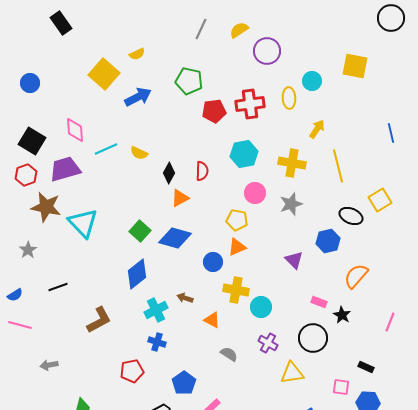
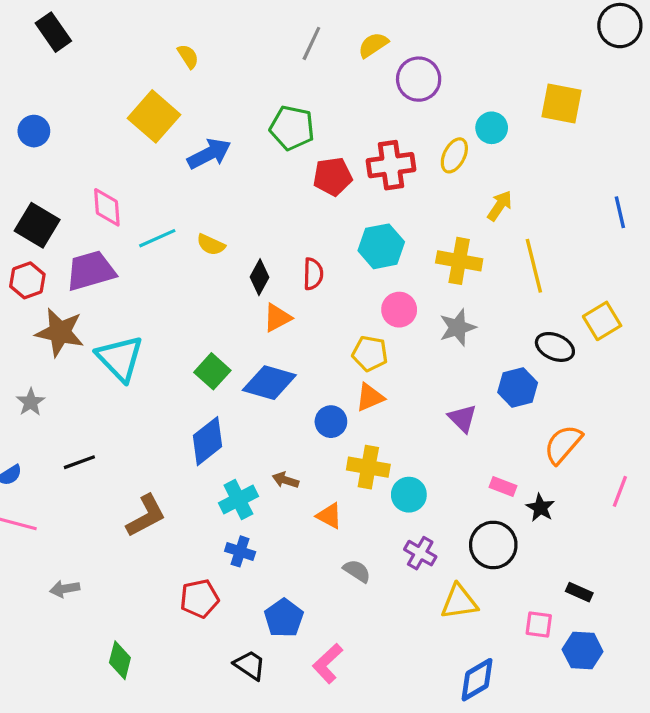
black rectangle: (61, 23) -> (53, 32), moved
yellow semicircle: (137, 54) -> (188, 56), moved, turned -98
yellow ellipse: (289, 98) -> (454, 155), turned 30
pink line: (390, 322) -> (620, 491), moved

